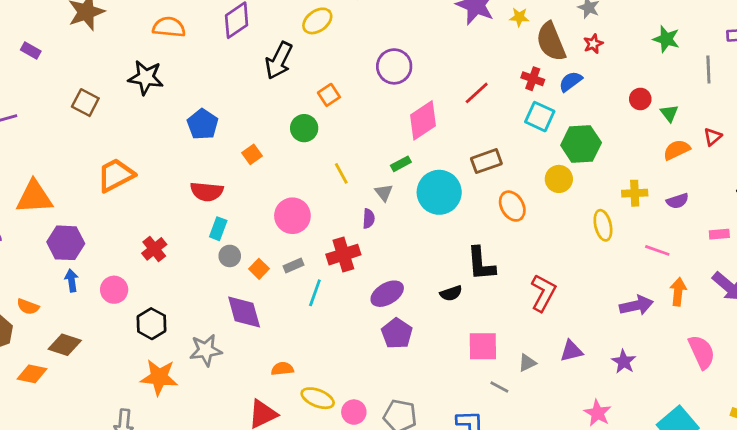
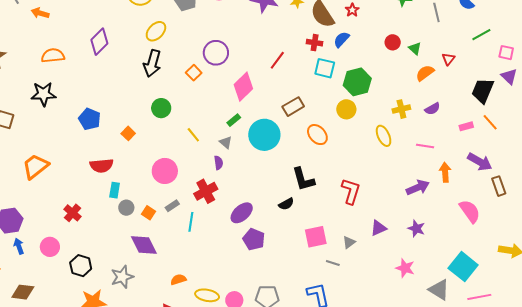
black arrow: (279, 61) -> (152, 63), moved
orange square: (329, 95) -> (194, 73), moved

